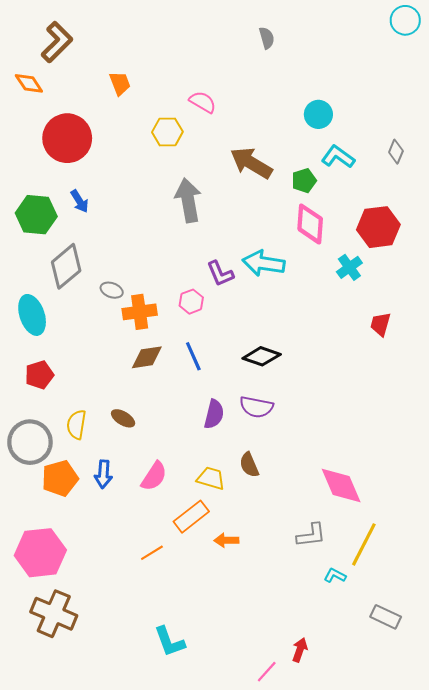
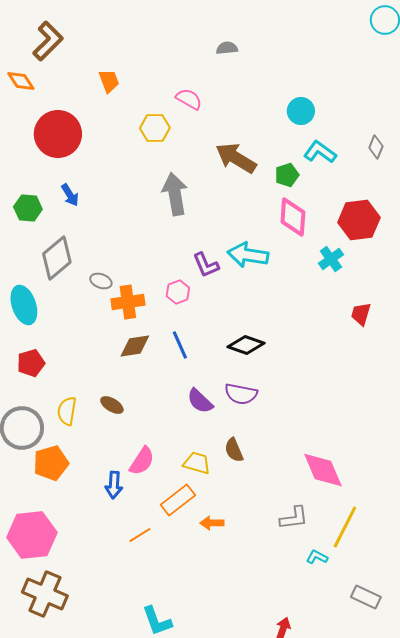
gray semicircle: (267, 38) -> (227, 48), moved, turned -80
green hexagon: (36, 215) -> (28, 208), size x0.7
purple semicircle: (214, 414) -> (200, 401), turned 120
blue arrow: (103, 474) -> (114, 485), moved

